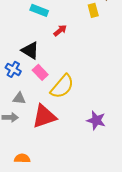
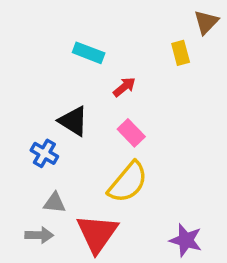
pink rectangle: (40, 72) -> (131, 133), moved
red triangle: (44, 116) -> (97, 233), turned -36

